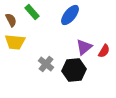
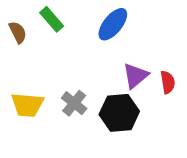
yellow trapezoid: (15, 42) -> (27, 105), moved
red semicircle: (104, 51) -> (168, 82), turned -40

